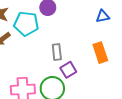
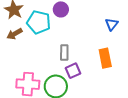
blue triangle: (103, 16) -> (112, 24), turned -48

